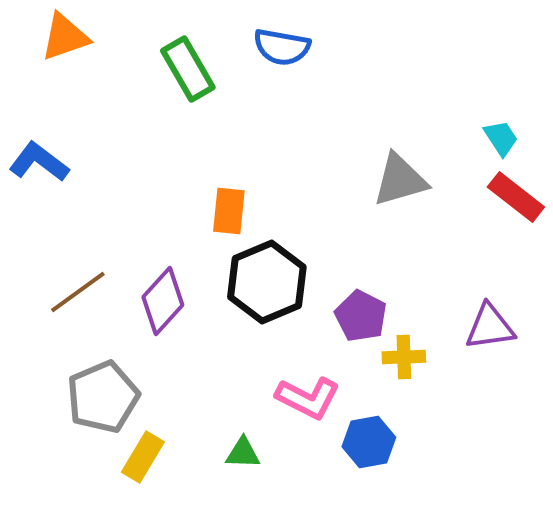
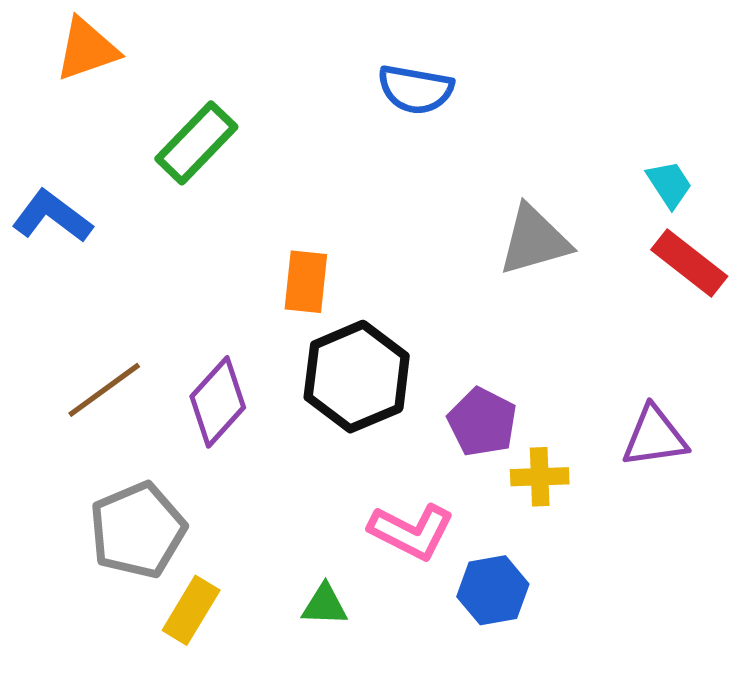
blue semicircle: (282, 47) -> (415, 89), moved
green rectangle: (188, 69) -> (196, 143), moved, turned 74

